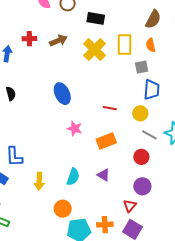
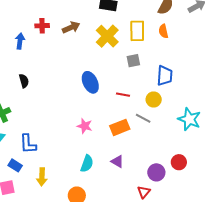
gray square: (142, 67) -> (133, 61), moved
blue ellipse: (62, 94) -> (90, 82), moved
pink star: (75, 129) -> (85, 126), moved
gray line: (149, 135) -> (143, 118), moved
red circle: (141, 157) -> (179, 162), moved
yellow arrow: (39, 181) -> (42, 177), moved

